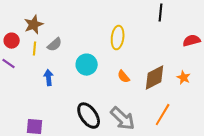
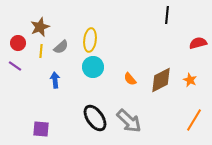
yellow ellipse: (118, 38) -> (90, 40), moved
orange line: (163, 115) -> (194, 120), moved

